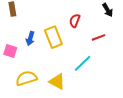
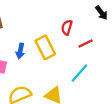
red line: (99, 37) -> (86, 44), moved

